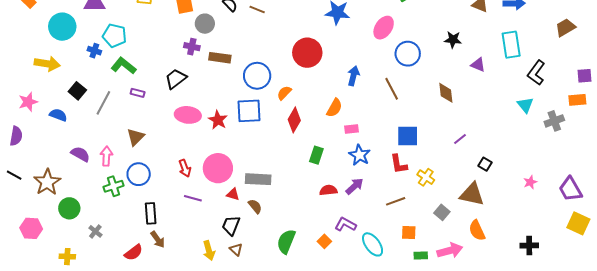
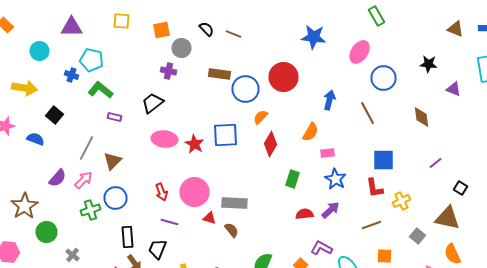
cyan circle: (62, 27) -> (40, 51), size x0.7
brown rectangle: (220, 58) -> (220, 74), moved
blue circle: (257, 76) -> (246, 89), moved
gray line: (103, 103) -> (86, 148), moved
purple semicircle: (80, 154) -> (58, 178), turned 102
pink arrow: (106, 156) -> (84, 180), turned 42
yellow cross: (426, 177) -> (402, 201), turned 30
black trapezoid: (231, 225) -> (158, 249), moved

